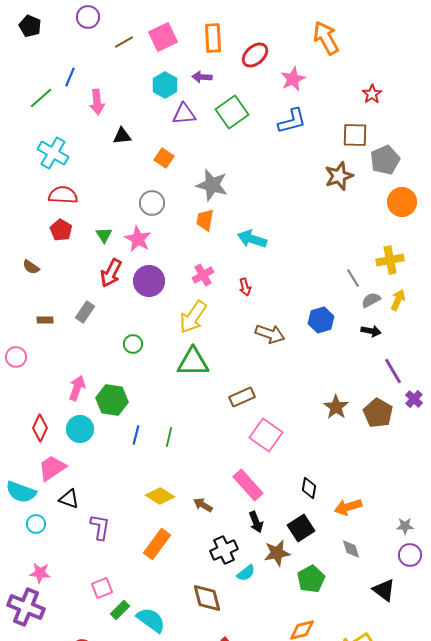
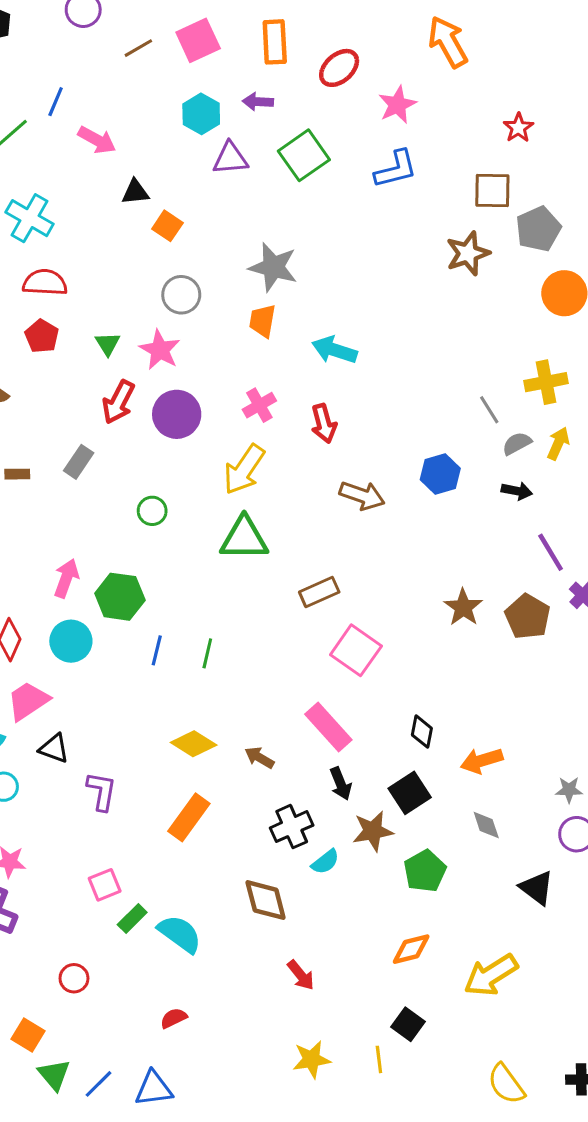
pink arrow: (97, 102) -> (97, 140), turned -55
orange square: (164, 158) -> (167, 226), moved
red arrow: (245, 287) -> (324, 423), size x1.4

